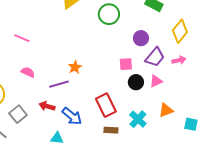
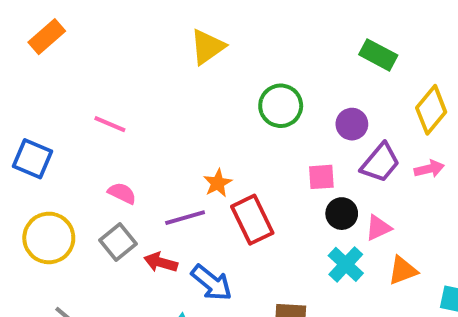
green circle: (109, 14) -> (281, 106), moved
pink triangle: (156, 81) -> (378, 228), moved
red rectangle: (106, 105) -> (252, 220), moved
gray square: (18, 114) -> (118, 242), moved
cyan cross: (138, 119) -> (346, 264), moved

